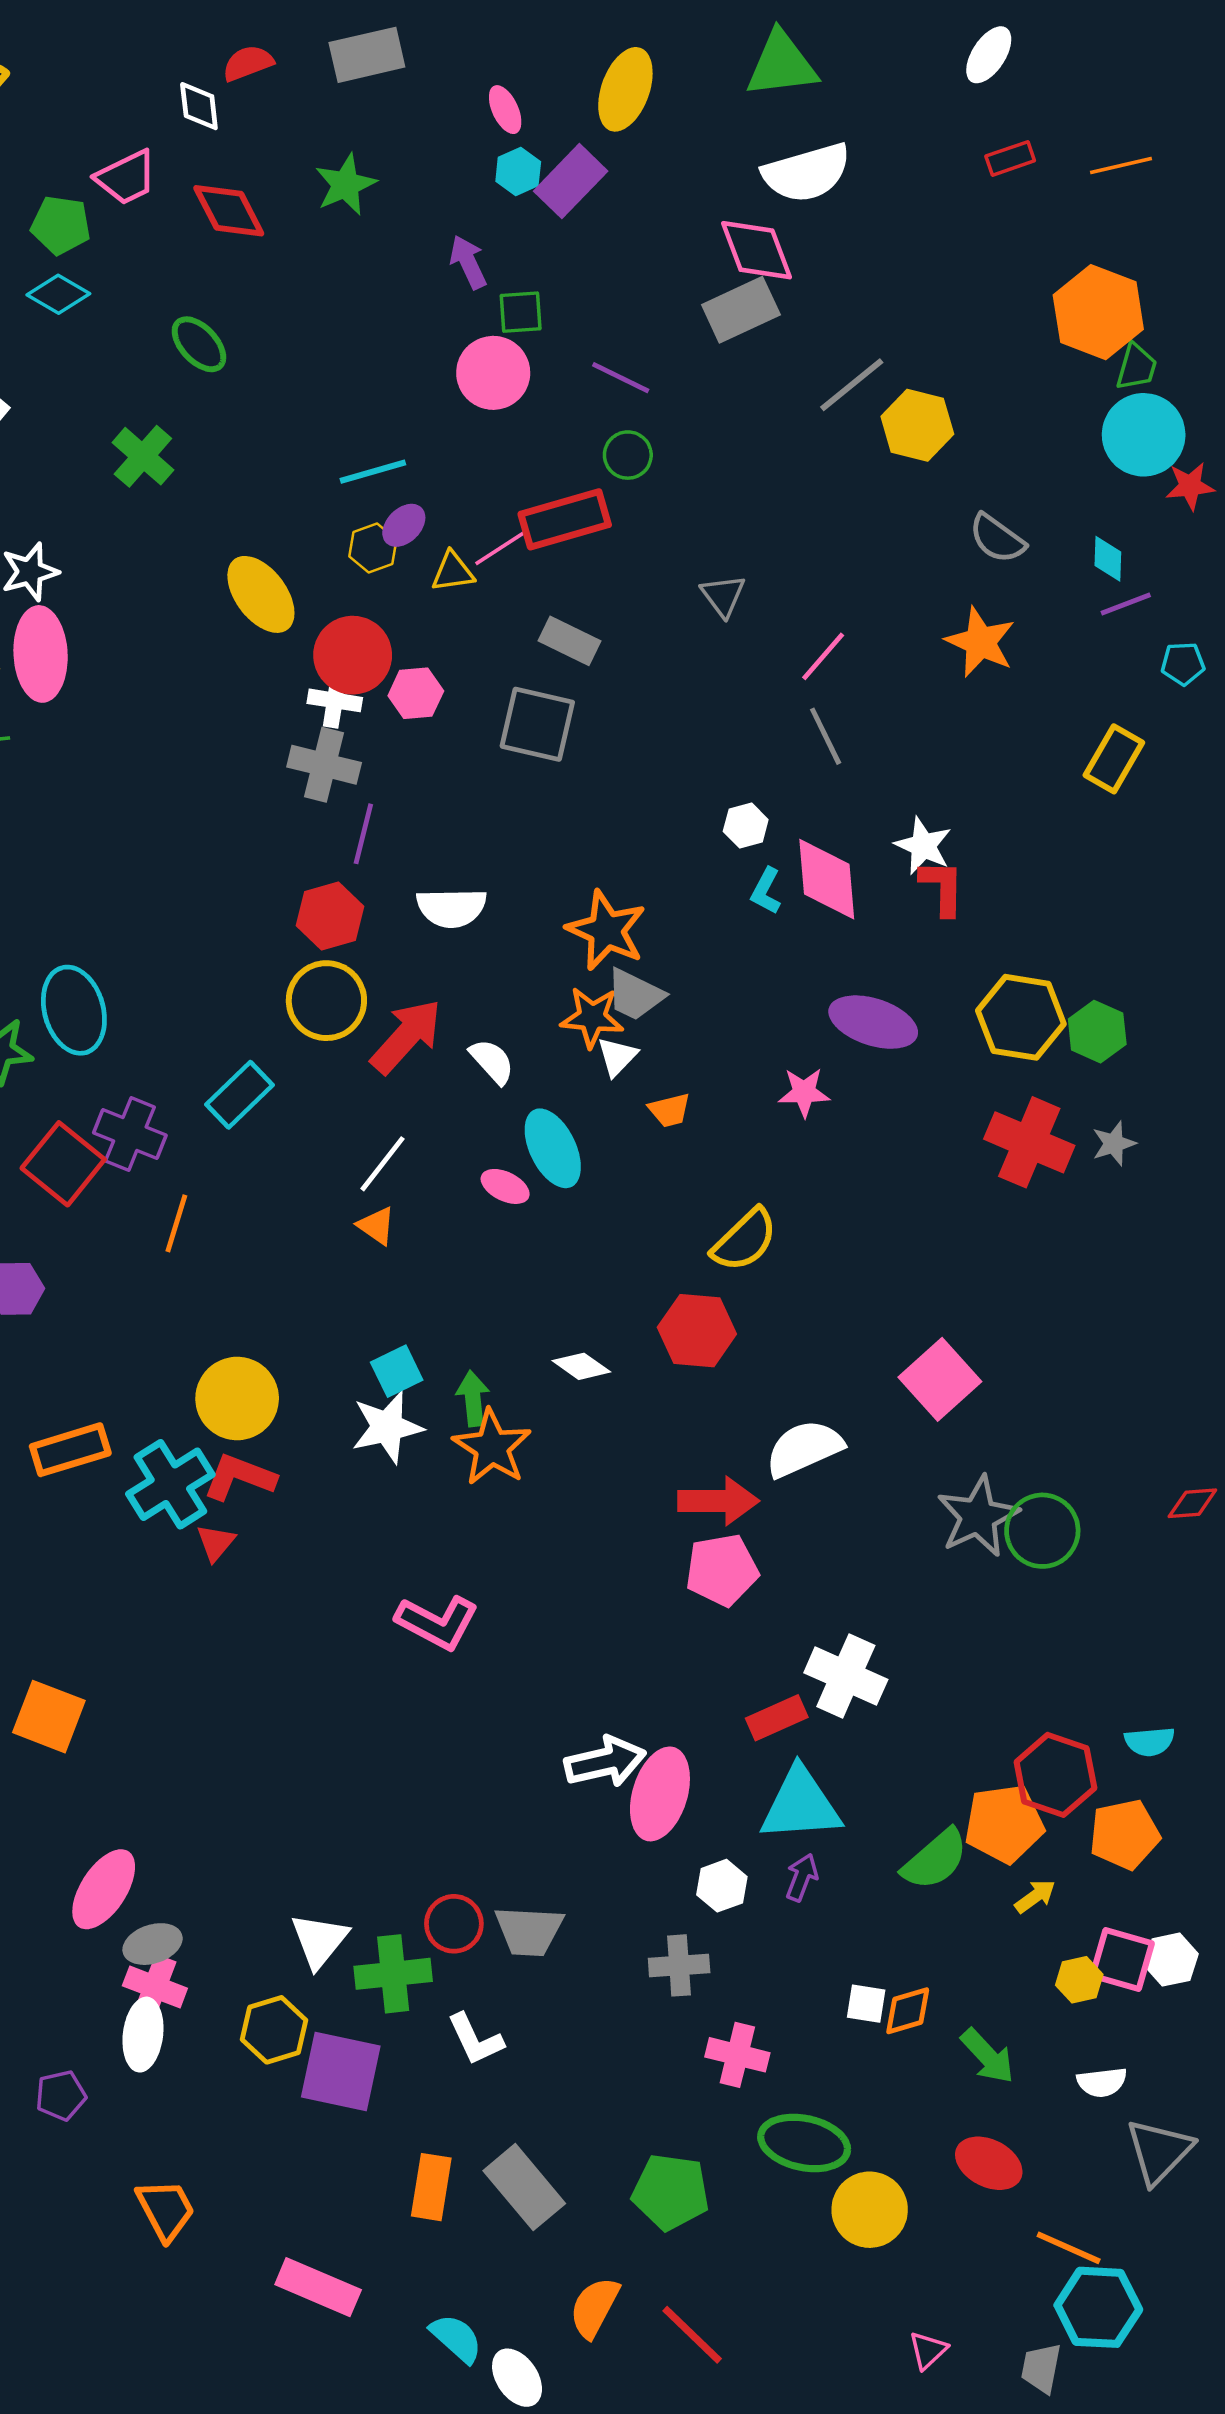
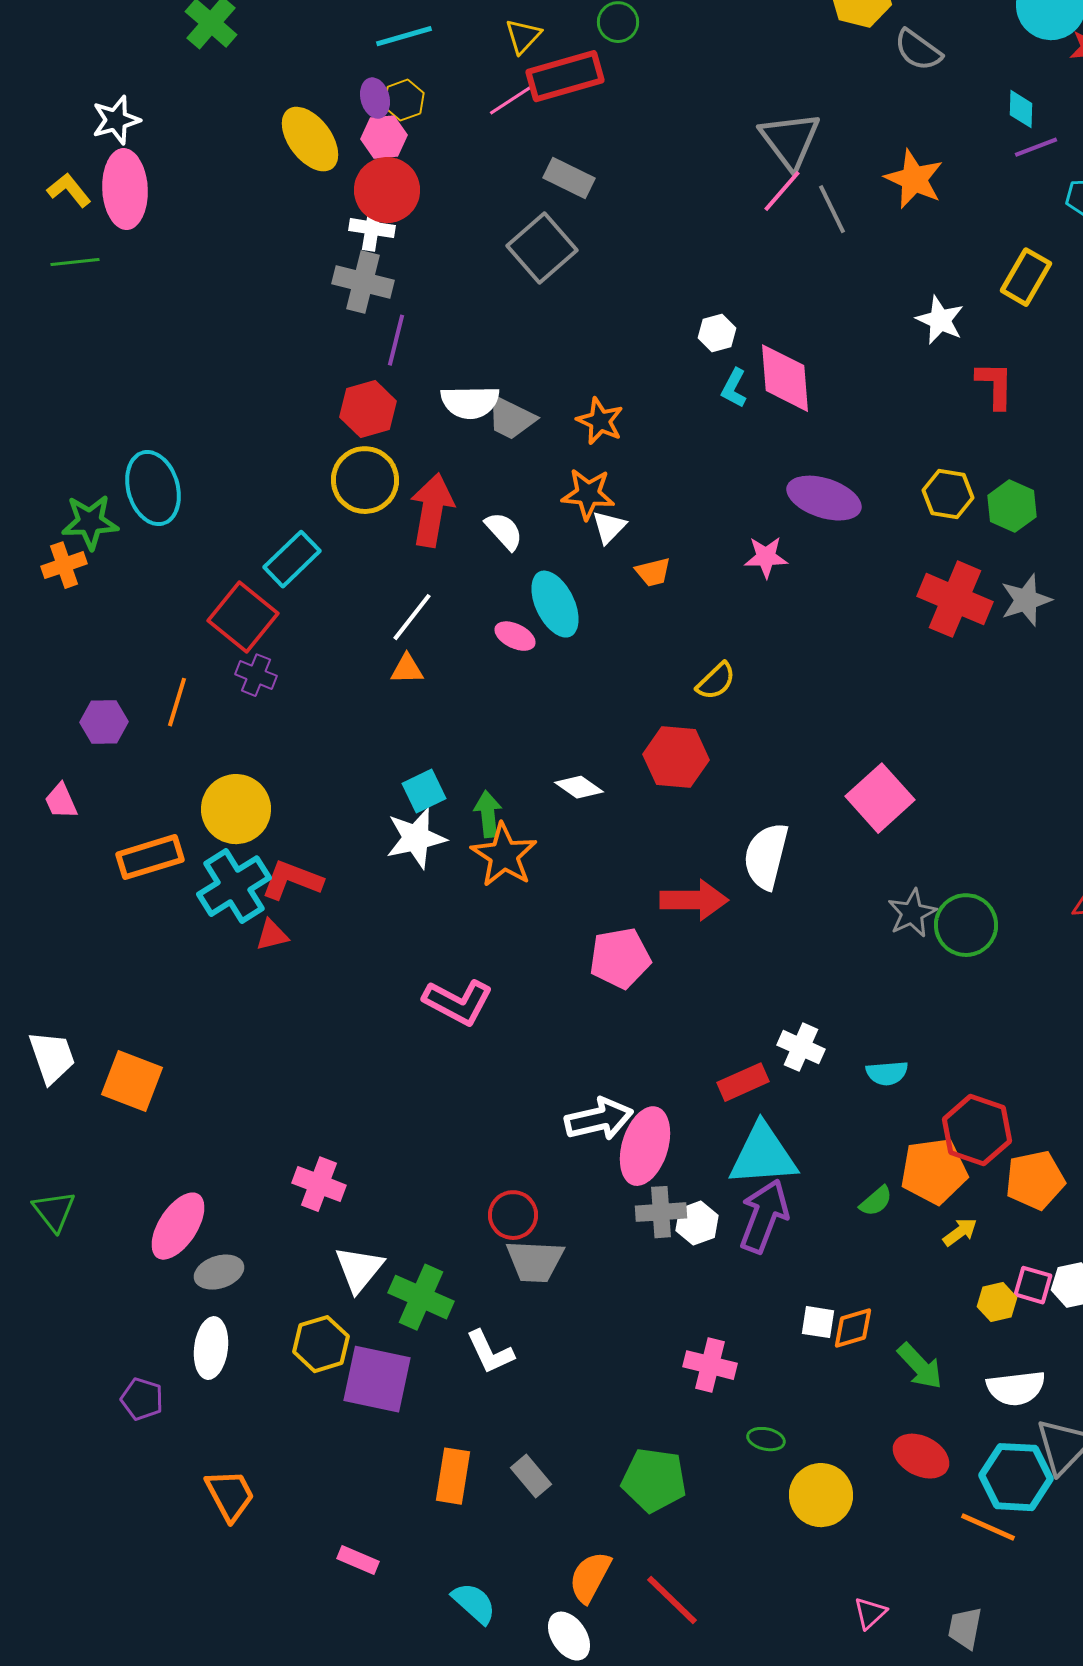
purple ellipse: (404, 525) -> (375, 98), moved, turned -60
gray semicircle: (997, 538) -> (918, 50), moved
yellow triangle: (453, 572) -> (523, 36), moved, turned -39
gray triangle: (723, 596) -> (790, 140), moved, size x1.6
pink hexagon: (416, 693) -> (384, 137), moved
gray square: (537, 724) -> (542, 248), turned 36
gray line: (826, 736) -> (832, 209), moved
white star: (923, 846) -> (940, 320), moved
red L-shape: (942, 887) -> (995, 385), moved
orange star: (606, 930) -> (600, 421), size x0.7
gray trapezoid: (635, 995) -> (511, 418), moved
yellow hexagon: (1021, 1017) -> (948, 494), size x0.7
red arrow: (406, 1036) -> (432, 510), turned -32
purple cross: (130, 1134) -> (256, 675), moved, size x0.7
gray star: (1114, 1144) -> (1026, 600), size x1.4
red square: (63, 1164) -> (243, 617), moved
orange line: (176, 1223) -> (177, 702), moved
orange triangle: (376, 1226) -> (407, 669), turned -36
yellow semicircle: (745, 1240) -> (716, 681), size x0.7
yellow circle: (237, 1398) -> (236, 809), moved
white semicircle: (804, 1449) -> (766, 856), turned -52
gray star: (978, 1516) -> (912, 913), size x0.7
red triangle: (216, 1543) -> (272, 935), turned 36
pink pentagon: (722, 1570) -> (620, 958), moved
white cross: (846, 1676) -> (801, 1047), size x0.7
cyan semicircle: (1150, 1742) -> (887, 1073), moved
green semicircle: (935, 1859) -> (876, 1201), size x0.6
purple arrow: (802, 1877) -> (764, 1216), size x1.8
red circle: (454, 1924) -> (513, 1215), moved
pink square: (1122, 1960) -> (1033, 1285), size x0.7
gray cross: (679, 1965) -> (661, 1212), moved
green cross: (393, 1974) -> (421, 1297), turned 30
pink cross: (155, 1987) -> (319, 1184), moved
white semicircle: (1102, 2082) -> (1016, 1388), size x1.4
purple pentagon: (61, 2095) -> (142, 1399), turned 30
green ellipse: (804, 2143) -> (766, 1439), size x0.5
gray rectangle: (524, 2187) -> (531, 1476), size x0.6
pink rectangle: (318, 2287) -> (358, 1560), size x0.6
cyan hexagon: (1098, 2307) -> (1016, 1477), moved
white ellipse: (517, 2378) -> (569, 1636), moved

